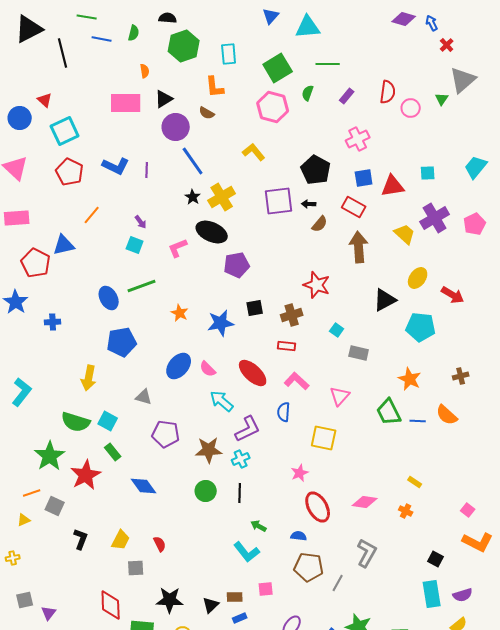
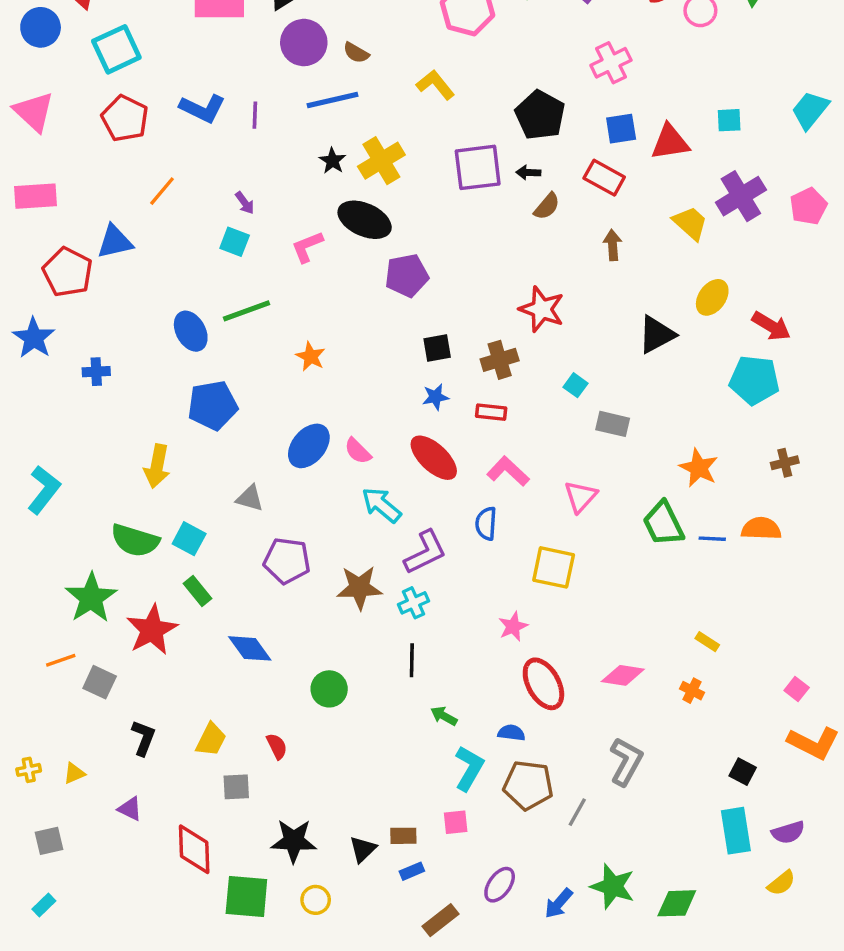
brown semicircle: (207, 113) -> (356, 53), moved
blue line: (193, 161) -> (332, 100), turned -68
brown arrow: (359, 247) -> (613, 245), size x0.6
blue star: (221, 323) -> (435, 397), moved, size x0.6
cyan pentagon: (421, 327) -> (754, 380), moved
orange semicircle: (447, 415) -> (761, 529), turned 140
green circle: (206, 491) -> (329, 689), moved
yellow triangle: (24, 520) -> (74, 773), moved
cyan L-shape: (247, 552) -> (469, 768), moved, turned -112
purple triangle: (49, 613) -> (130, 809), moved, turned -42

